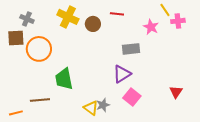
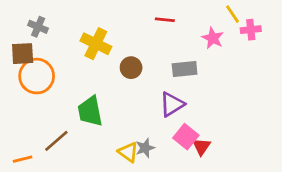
yellow cross: (68, 17) -> (96, 44), moved
brown circle: (93, 24) -> (131, 68), moved
orange circle: (39, 49) -> (37, 76), moved
red triangle: (176, 92) -> (201, 147), moved
brown line: (40, 100) -> (56, 141), turned -36

